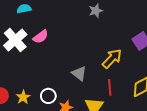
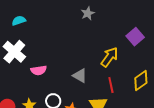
pink semicircle: (41, 37) -> (39, 70), moved, turned 35

